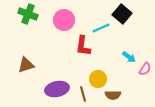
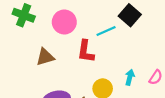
cyan arrow: (129, 57) -> (130, 77), moved, turned -112
brown triangle: (26, 65) -> (45, 57), moved

